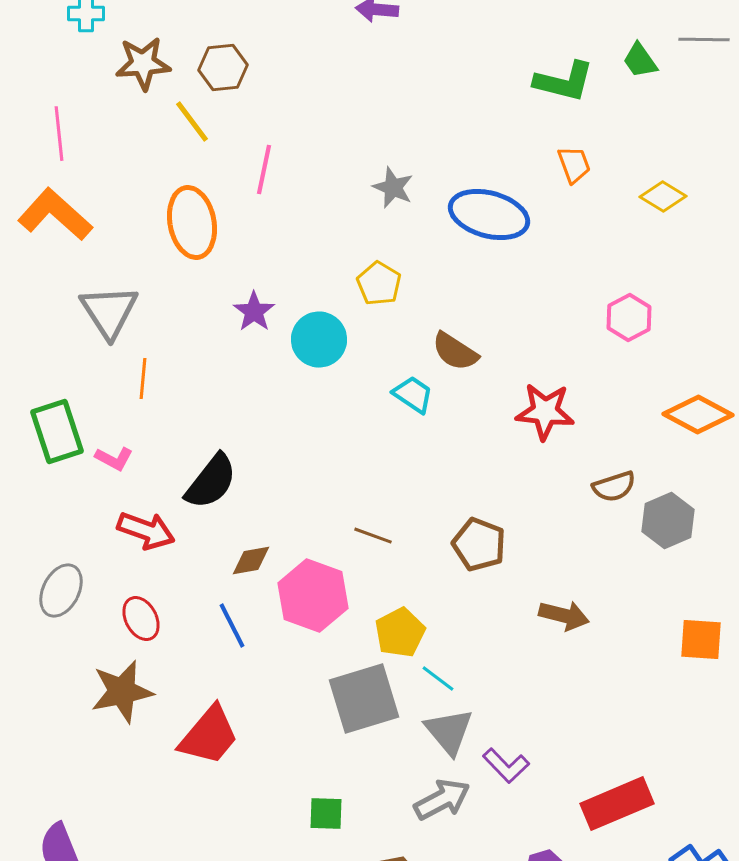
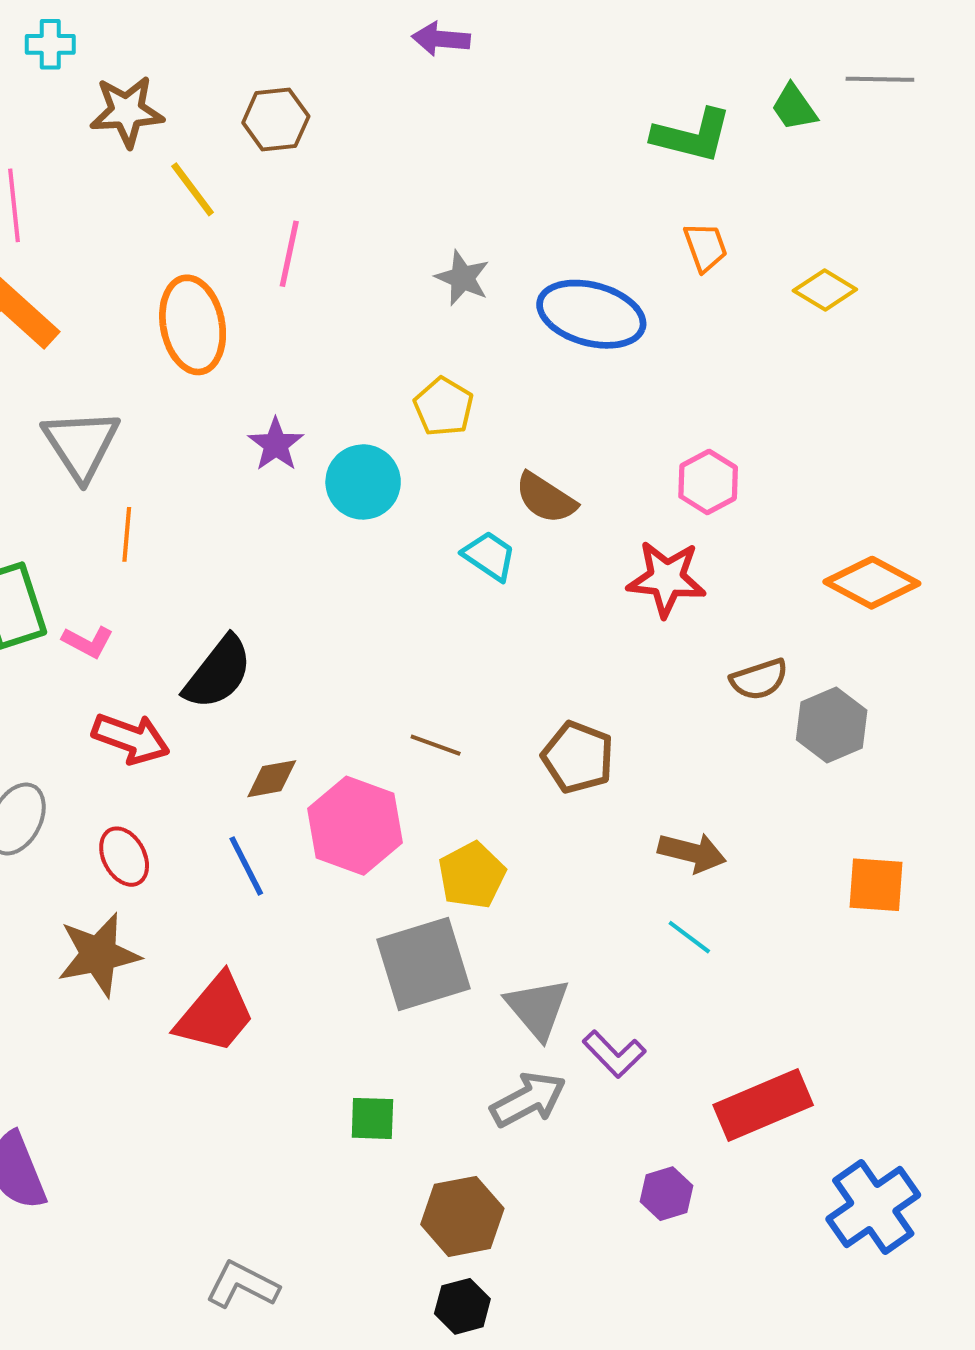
brown hexagon: (223, 68) -> (276, 119), moved
pink hexagon: (629, 318) -> (708, 482), moved
cyan line: (438, 679) -> (689, 937), moved

